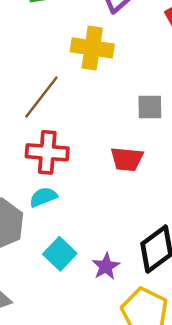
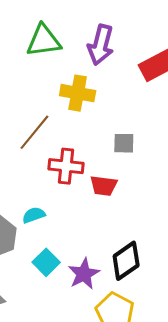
red cross: (47, 152) -> (66, 166), moved
purple star: (106, 266) -> (84, 274), size x1.4

